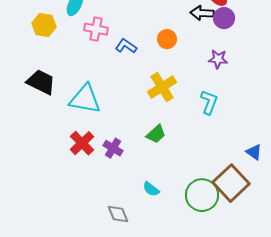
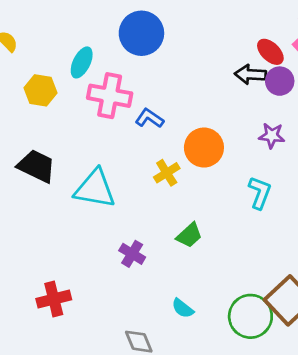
pink cross: (96, 29) -> (110, 96), size x1.4
orange circle: (167, 39) -> (204, 148), moved, size x1.5
yellow cross: (162, 87) -> (167, 173), moved, size x0.7
red cross: (82, 143) -> (54, 299), moved, turned 30

